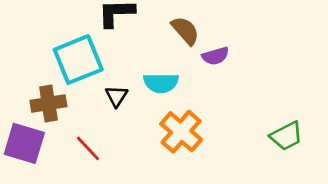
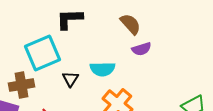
brown semicircle: (185, 31) -> (130, 24), moved

